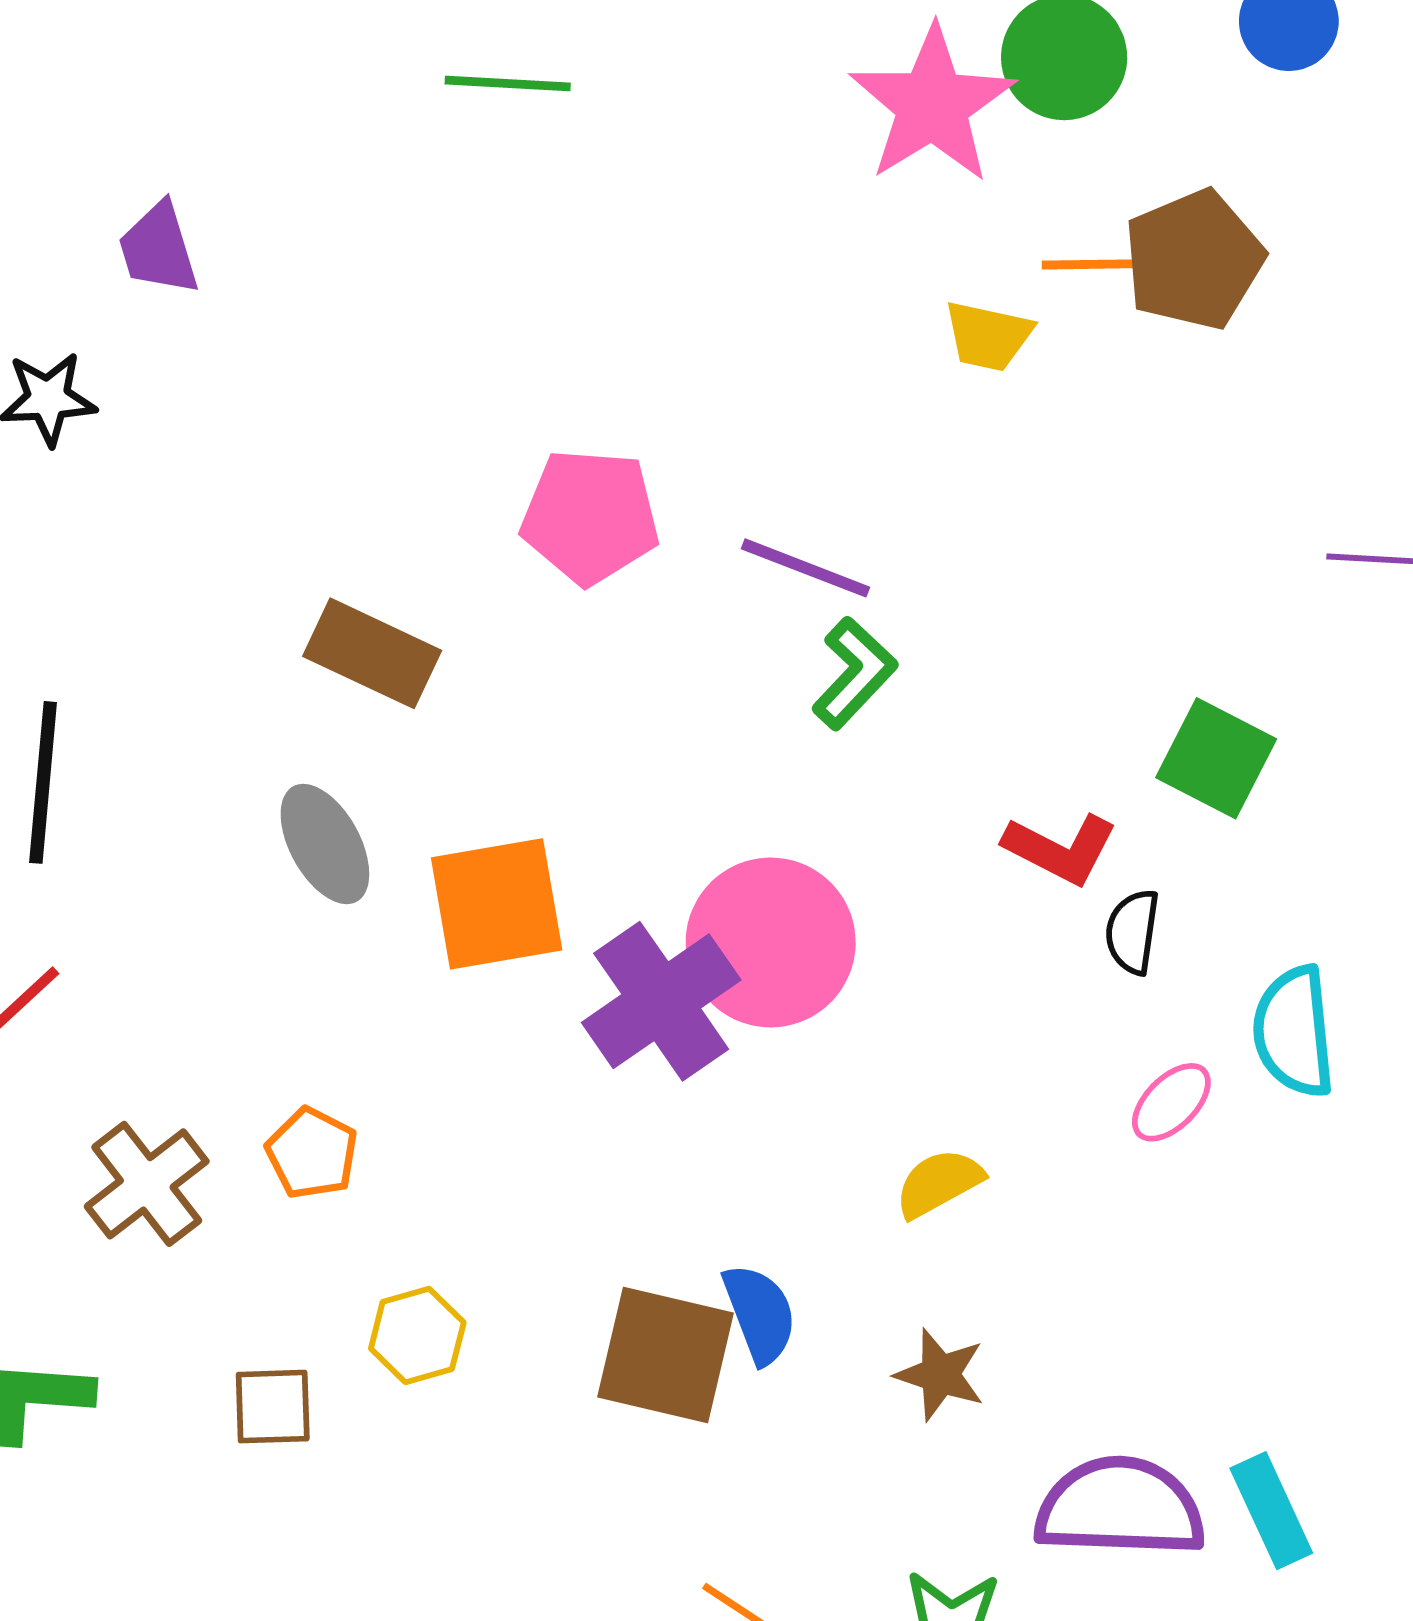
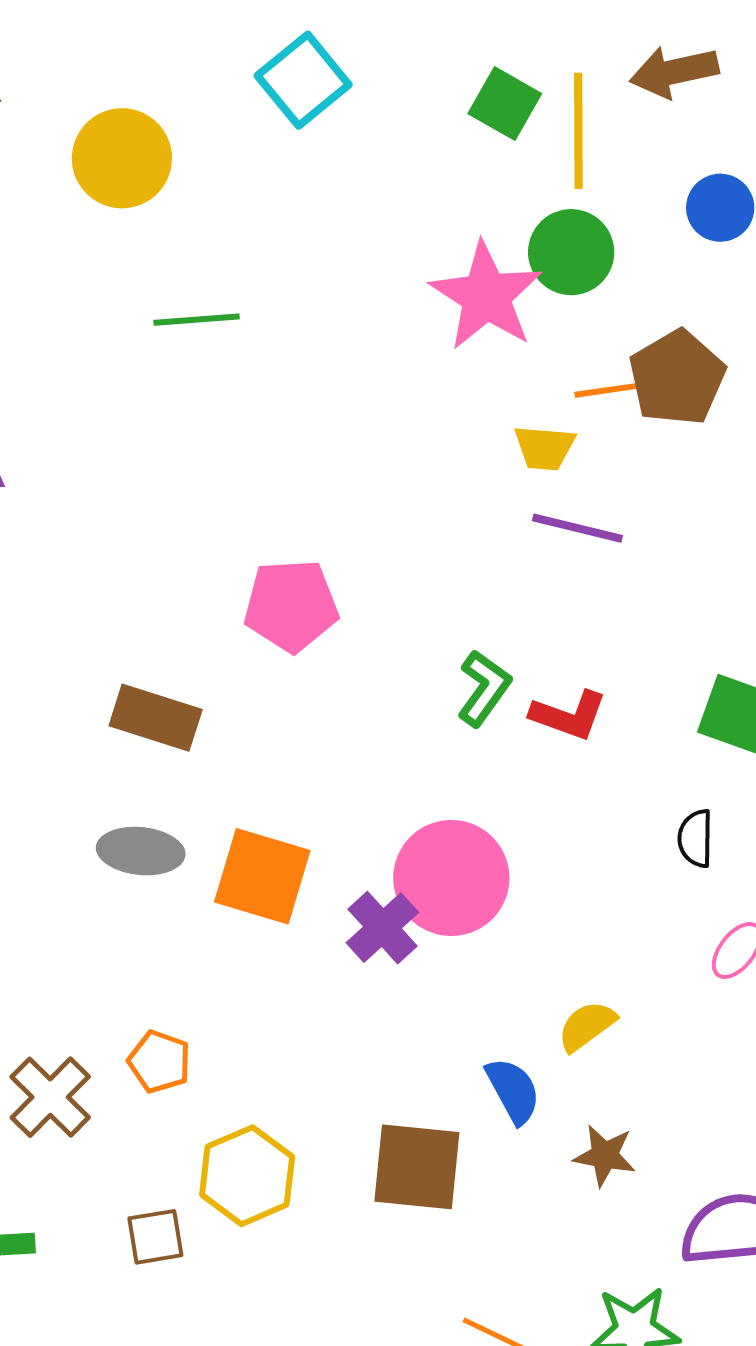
purple line: (805, 568) -> (577, 528), moved
gray ellipse: (325, 844) -> (141, 851), turned -48
red L-shape: (1061, 849) -> (569, 715), moved
orange square: (497, 904) -> (262, 876), turned 34
purple cross: (661, 1001) -> (382, 928), size x0.7
blue semicircle: (760, 1314) -> (513, 1091), moved
yellow hexagon: (417, 1335) -> (247, 1176), size x1.5

